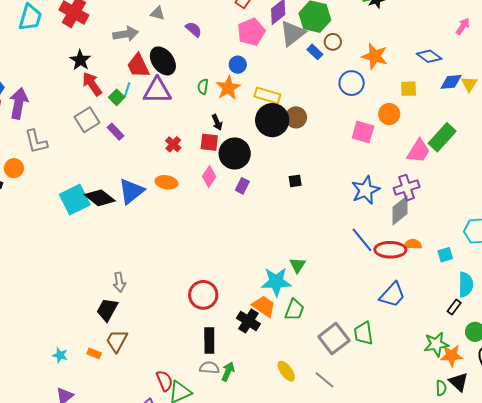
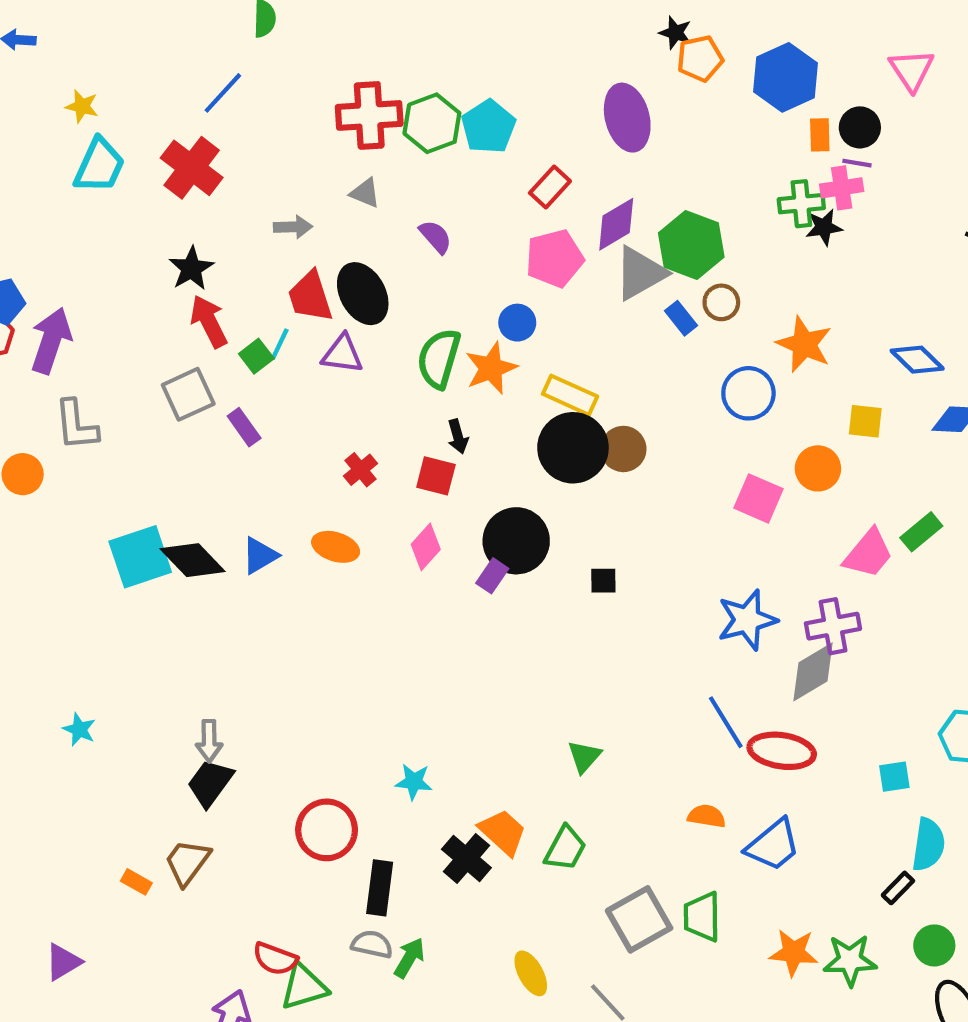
gray arrow: (126, 34) -> (293, 227), size x0.7
green semicircle: (203, 87) -> (439, 358), size x1.8
purple triangle: (157, 91) -> (342, 354), size x0.7
green rectangle: (442, 137) -> (921, 532), size x0.7
black circle: (235, 153) -> (516, 541), moved
blue triangle: (131, 191) -> (260, 556), size x0.7
orange semicircle: (413, 244) -> (707, 816), moved
cyan star: (276, 282) -> (414, 782), moved, size x0.6
red circle: (203, 295) -> (327, 830), moved
black trapezoid: (107, 310) -> (210, 783), moved
cyan star: (60, 355) -> (79, 729), moved
orange star: (452, 356) -> (794, 953), moved
red semicircle: (165, 381) -> (275, 959), turned 125

